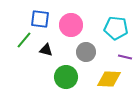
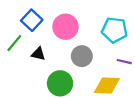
blue square: (40, 19) -> (32, 20), turned 36

